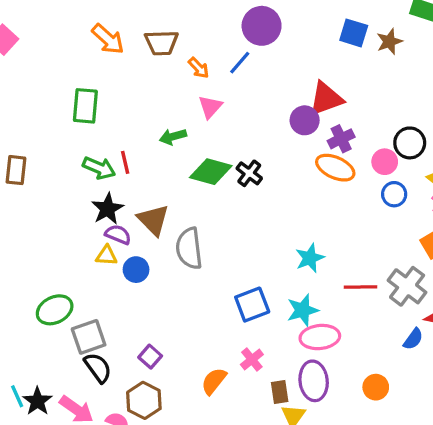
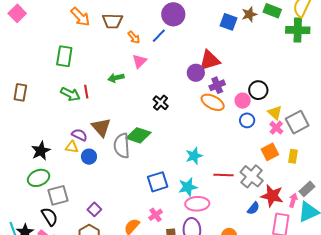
brown star: (389, 42) -> (249, 14), moved
green diamond: (211, 172) -> (138, 135), moved
black star: (108, 209) -> (41, 151), moved
black semicircle: (98, 368) -> (50, 217), moved

